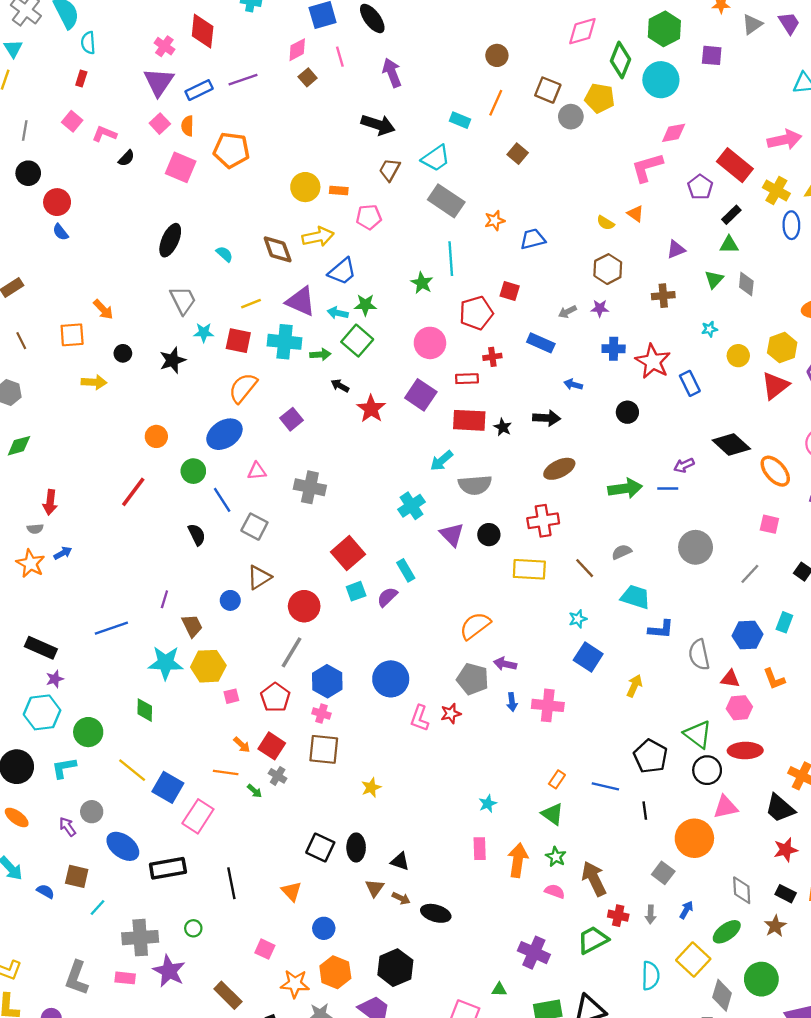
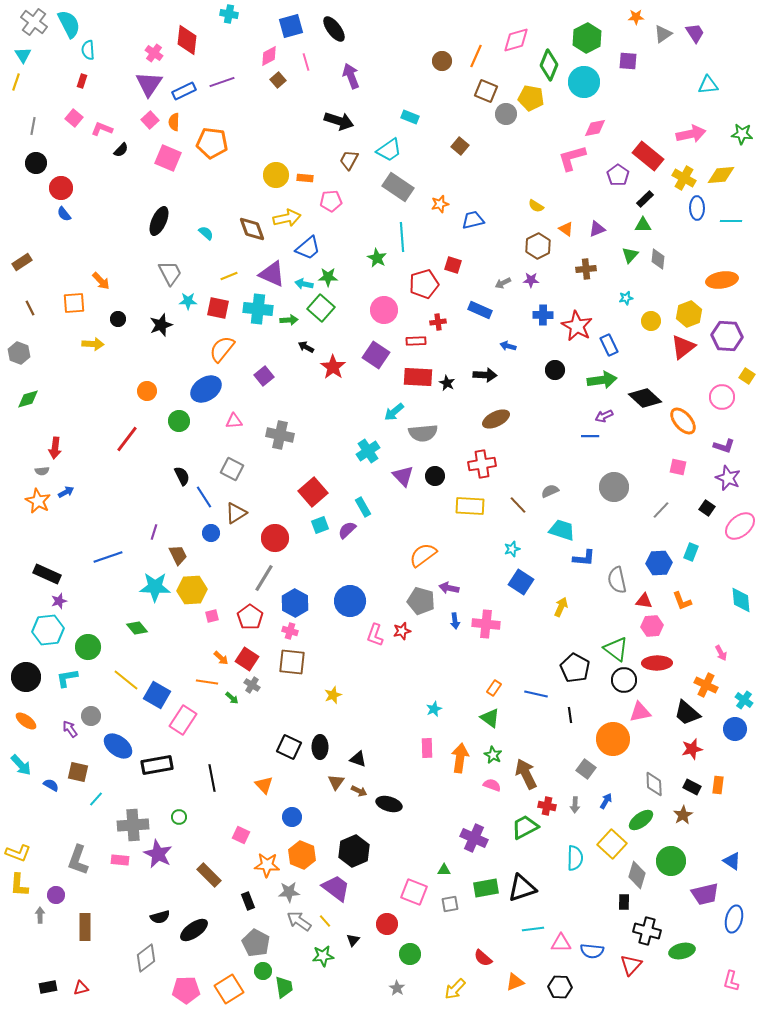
orange line: (496, 103) -> (476, 56), moved
orange triangle: (636, 214) -> (566, 229), moved
green arrow: (625, 488) -> (602, 380), moved
blue line: (222, 500) -> (204, 497), moved
green diamond: (145, 710) -> (137, 628), turned -40

